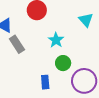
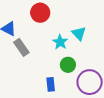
cyan triangle: (86, 20) -> (79, 33), moved

